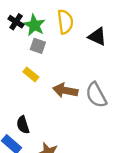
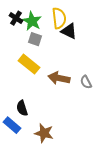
black triangle: (97, 37) -> (69, 31), moved
yellow rectangle: (31, 74) -> (29, 64), size x1.5
gray semicircle: (96, 95) -> (86, 82), size x0.6

